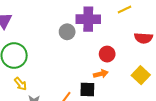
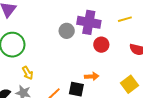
red circle: (107, 54) -> (101, 45), moved
yellow arrow: (20, 84) -> (28, 73), moved

